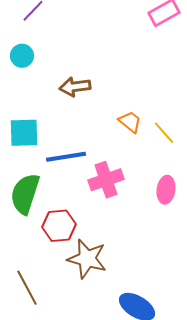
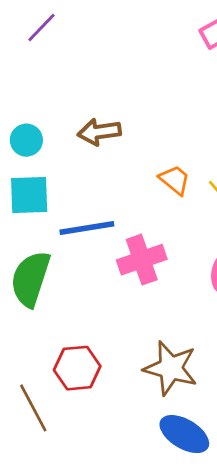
cyan circle: (22, 56) -> (26, 140), moved
red hexagon: (59, 226) -> (77, 368), moved
brown star: (87, 259) -> (171, 368), moved

